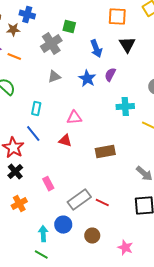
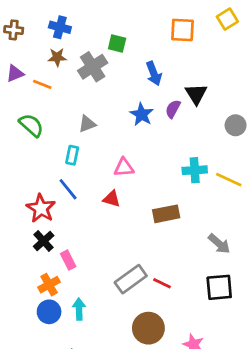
brown star: (13, 30) -> (57, 57), moved
black triangle: (127, 45) -> (196, 94), moved
gray triangle: (54, 77) -> (87, 124), moved
cyan cross: (125, 107) -> (195, 170), moved
pink rectangle: (48, 184) -> (68, 260), moved
blue circle: (63, 225) -> (49, 312), moved
cyan arrow: (43, 234) -> (79, 309), moved
brown circle: (92, 236) -> (148, 328), size x1.5

